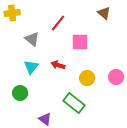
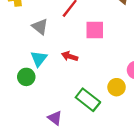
yellow circle: (87, 78) -> (117, 87), moved
green circle: (20, 93) -> (26, 77), moved

